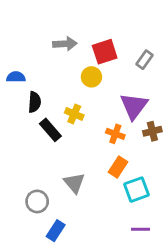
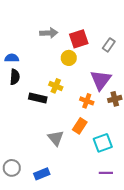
black semicircle: (34, 102) -> (15, 77), moved
black rectangle: (50, 130) -> (38, 98), turned -36
orange rectangle: (118, 167) -> (80, 126), moved
gray circle: (37, 201) -> (12, 168), moved
blue rectangle: (56, 231) -> (42, 174), turned 35

